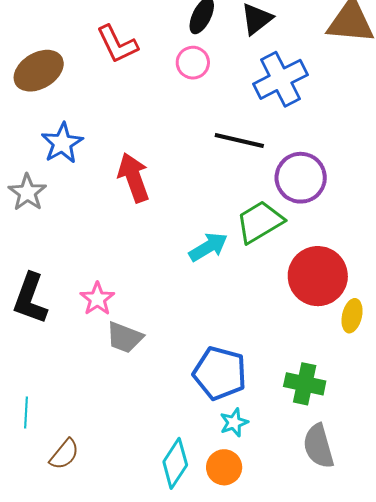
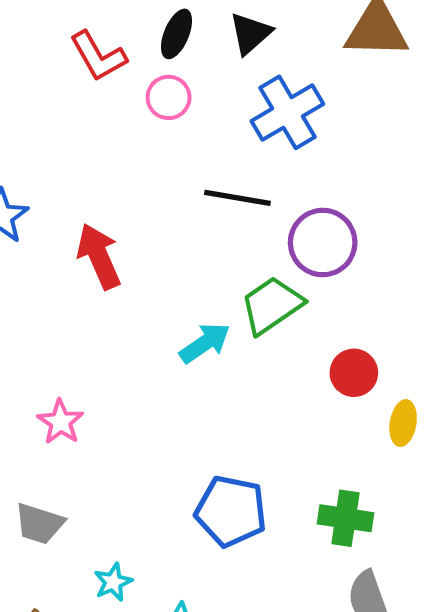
red L-shape: (117, 44) -> (98, 56), moved
red circle: (318, 276) -> (354, 373), size x0.6
gray trapezoid: (125, 337) -> (39, 524), moved
cyan star: (234, 422) -> (113, 582), moved

